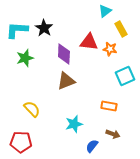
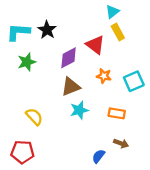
yellow rectangle: (121, 29) -> (118, 32), moved
red triangle: (89, 42) -> (95, 45), turned 30
orange star: (110, 49) -> (104, 76), moved
purple diamond: (64, 54) -> (69, 58), turned 60
cyan star: (74, 124) -> (79, 110), moved

